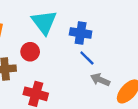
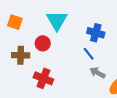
blue cross: (81, 33) -> (96, 33), moved

